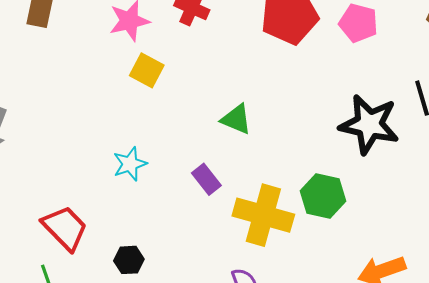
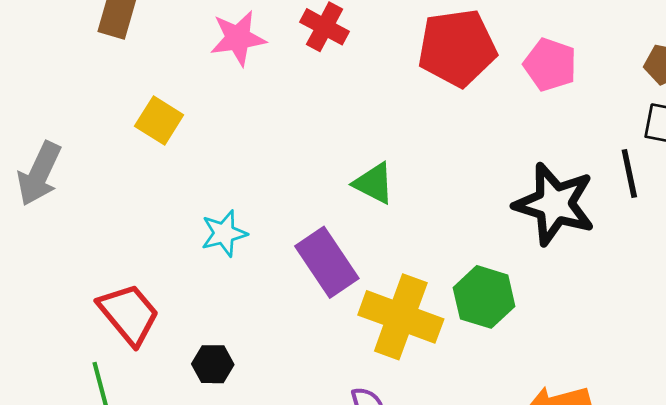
yellow square: (147, 70) -> (159, 121), moved
purple rectangle: (206, 179) -> (327, 262), size x1.6

